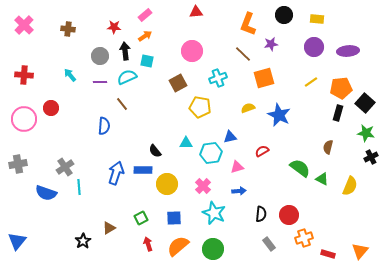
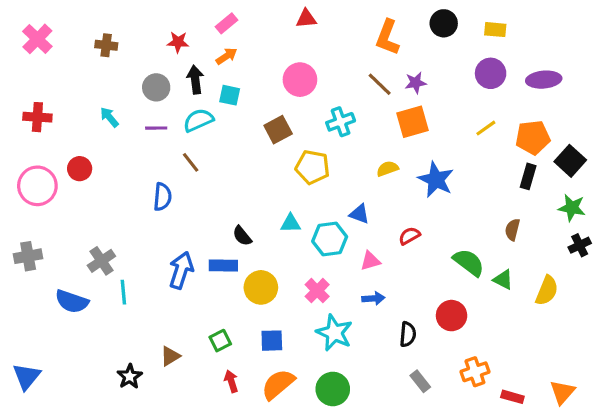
purple star: (271, 44) -> (416, 83), moved
blue triangle: (230, 137) -> (359, 214), turned 32
red circle: (289, 215) -> (452, 316), moved

